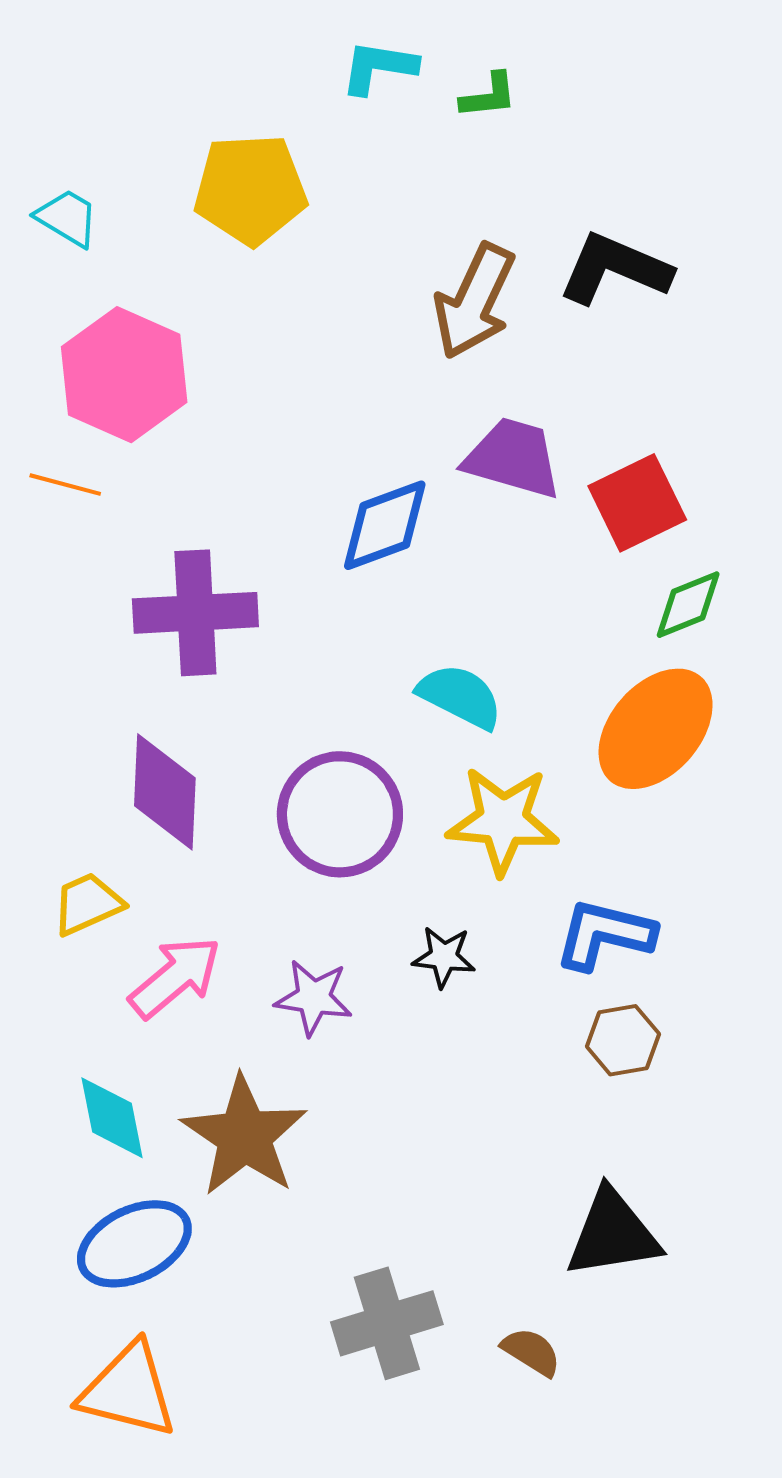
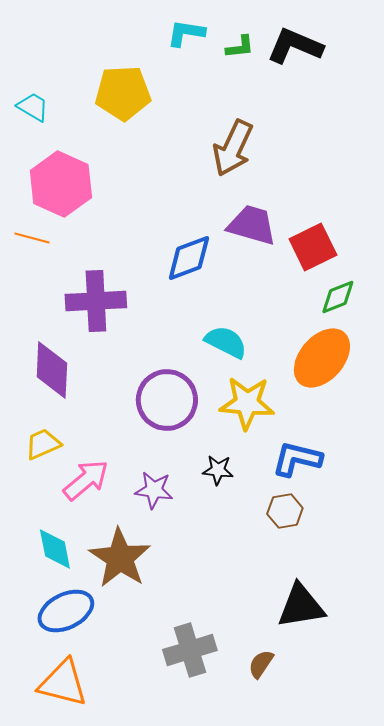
black L-shape: (615, 269) -> (295, 46), moved
purple diamond: (165, 792) -> (52, 370), moved
brown hexagon: (623, 1040) -> (285, 511), moved
brown semicircle: (531, 1352) -> (261, 664), turned -88

